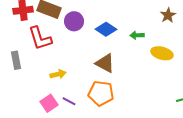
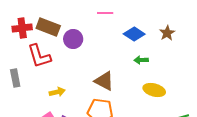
blue diamond: (106, 29) -> (134, 34), moved
green arrow: (137, 35) -> (141, 60), moved
yellow ellipse: (162, 53) -> (154, 90), moved

